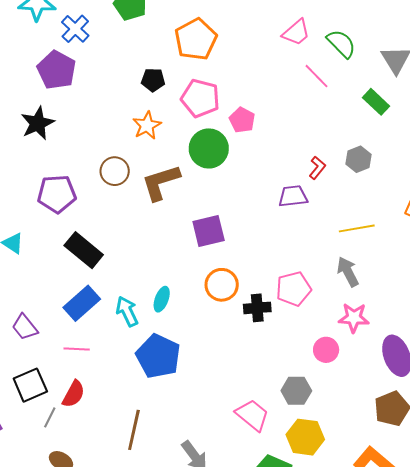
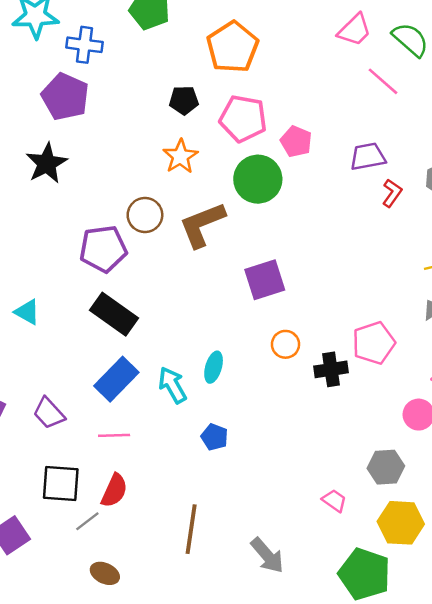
blue cross: (75, 29) -> (84, 45), turned -32
purple pentagon: (57, 194) -> (103, 249), moved
purple trapezoid: (293, 196) -> (368, 157), moved
orange circle: (222, 285) -> (285, 344), size x0.7
blue pentagon: (158, 356) -> (214, 437), size x0.5
black square: (30, 385) -> (61, 483), turned 32
pink trapezoid: (252, 415) -> (334, 501), size x0.6
gray line: (50, 417) -> (87, 521), turned 30

